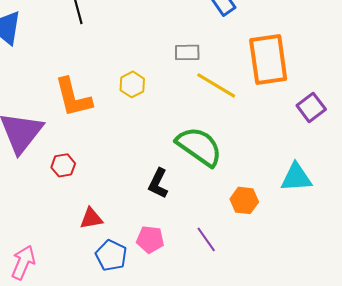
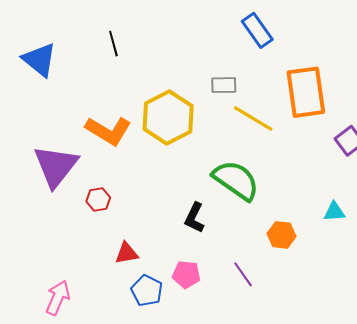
yellow hexagon: (132, 84) -> (168, 117), size x2.0
orange L-shape: (73, 97) -> (108, 131), turned -45
cyan triangle: (296, 177) -> (334, 212), size x0.7

